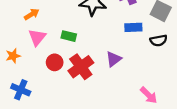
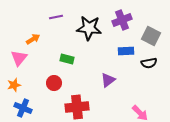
pink triangle: (37, 37) -> (19, 58), moved
orange star: (13, 56) -> (14, 85), moved
red cross: (81, 67) -> (77, 107), moved, turned 30

